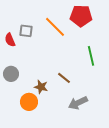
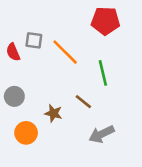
orange line: (55, 27) -> (65, 52), moved
green line: (91, 56) -> (103, 73), moved
orange circle: (29, 102) -> (26, 133), moved

